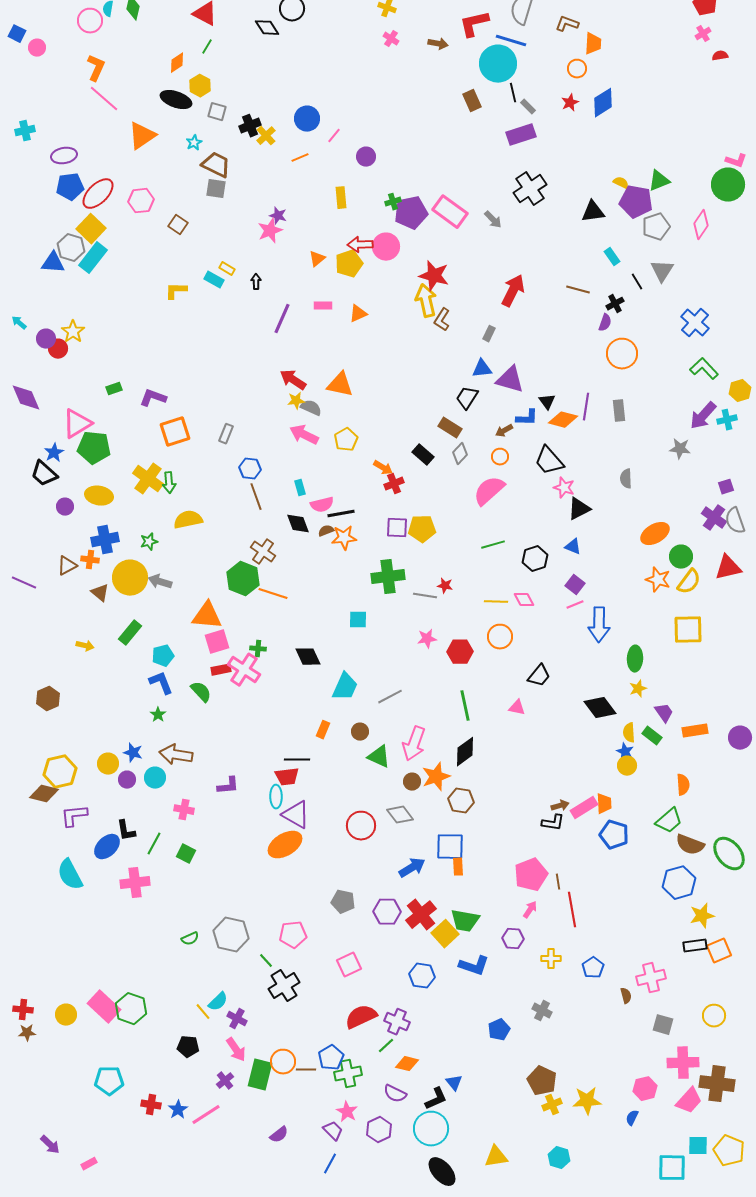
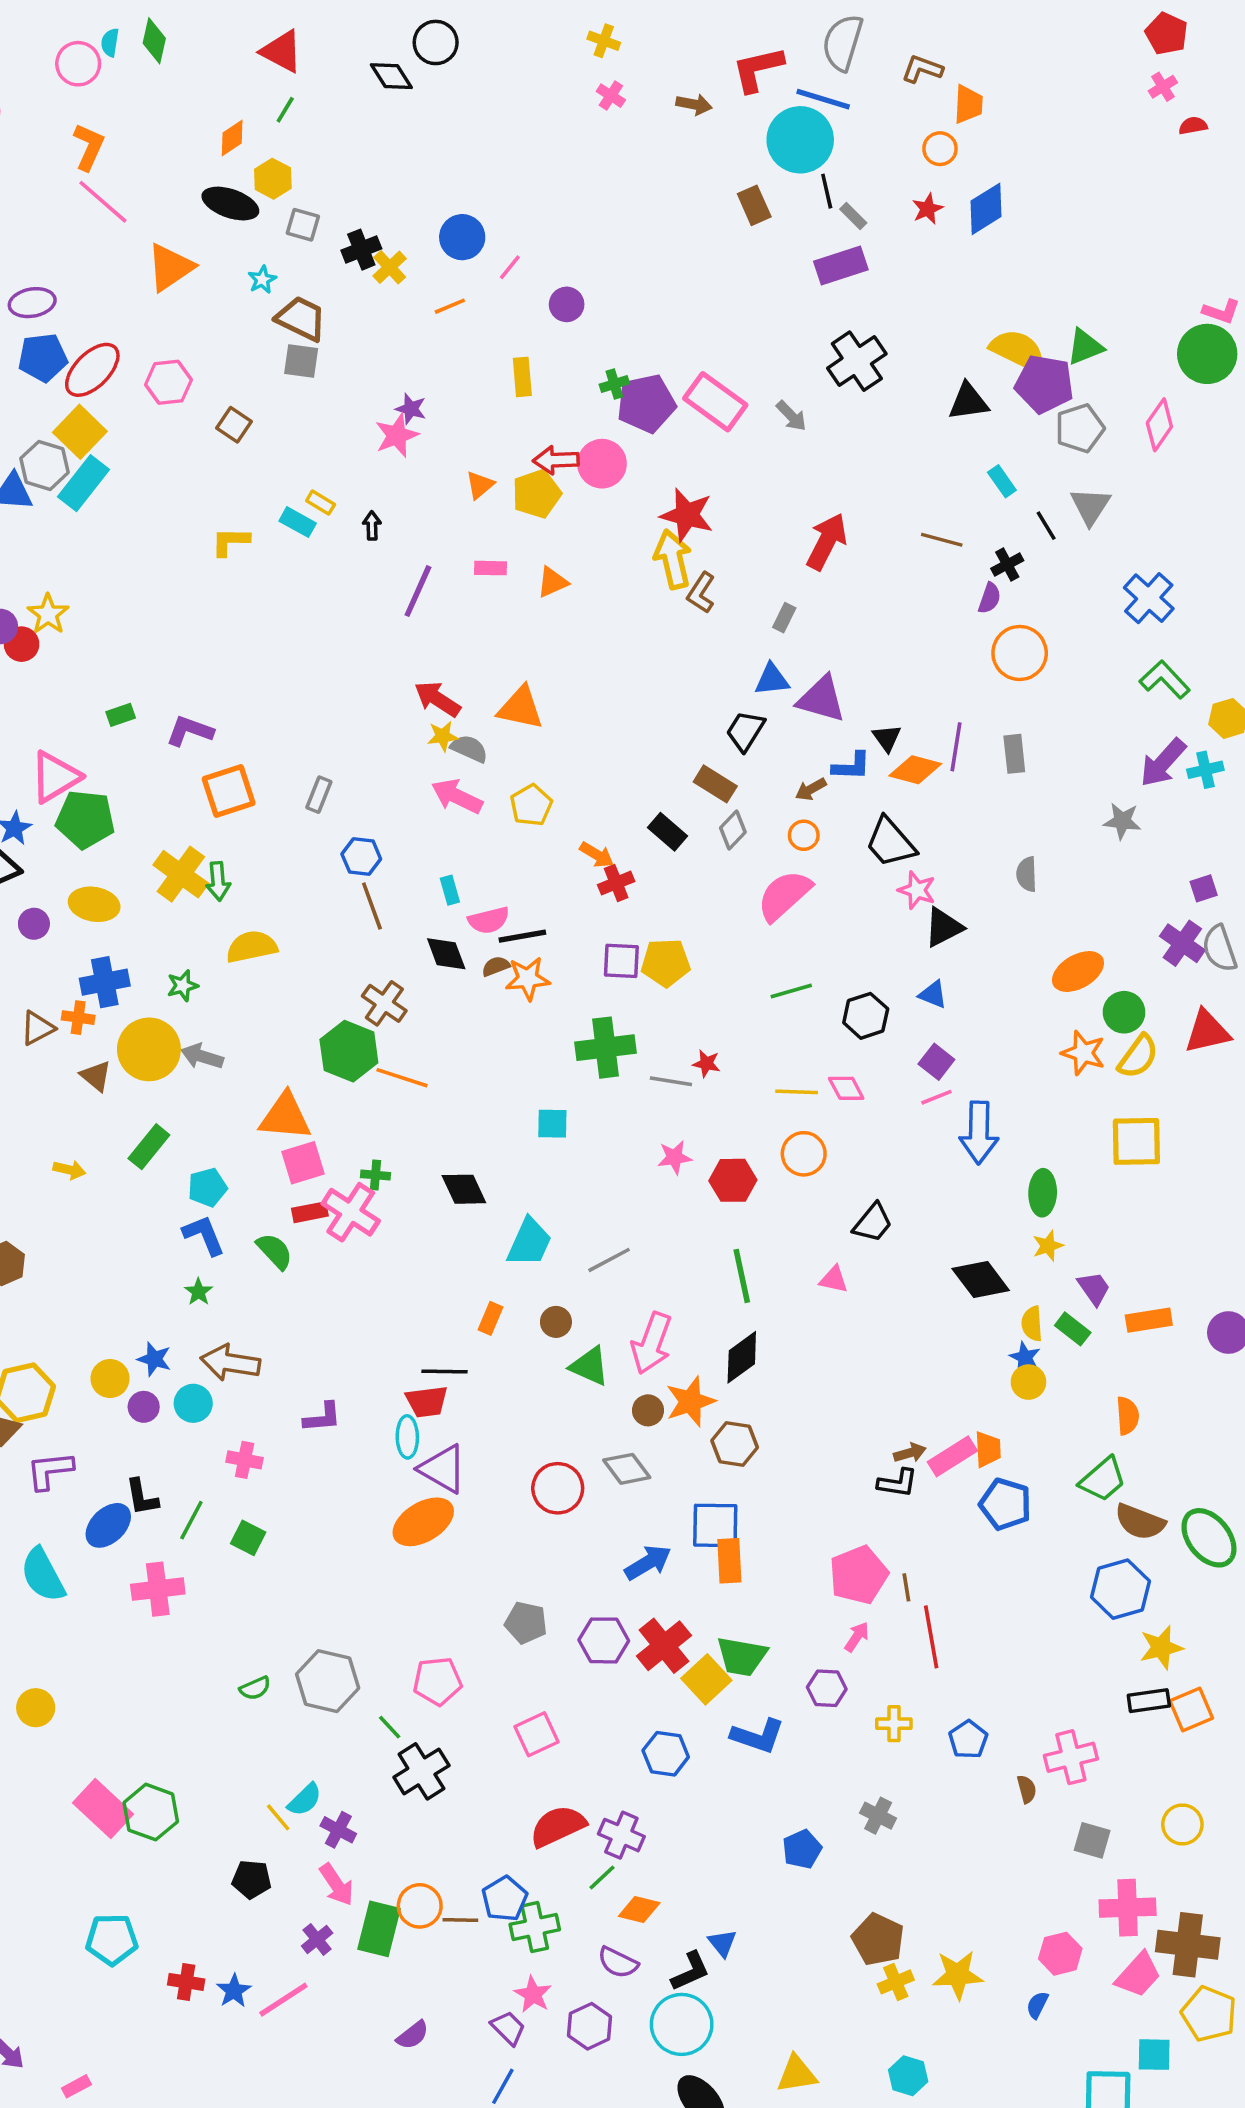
yellow semicircle: (621, 183) -> (1018, 350), size x2.0
orange rectangle: (458, 867) -> (729, 1561), size x1.4
yellow circle: (66, 1015) -> (36, 1708), moved
yellow pentagon: (729, 1151) -> (1209, 2014), moved

